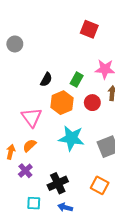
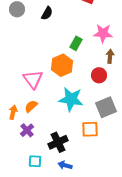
black semicircle: (46, 80) -> (47, 13), moved
red circle: (92, 103) -> (99, 75), moved
orange square: (100, 185) -> (90, 129), moved, turned -30

